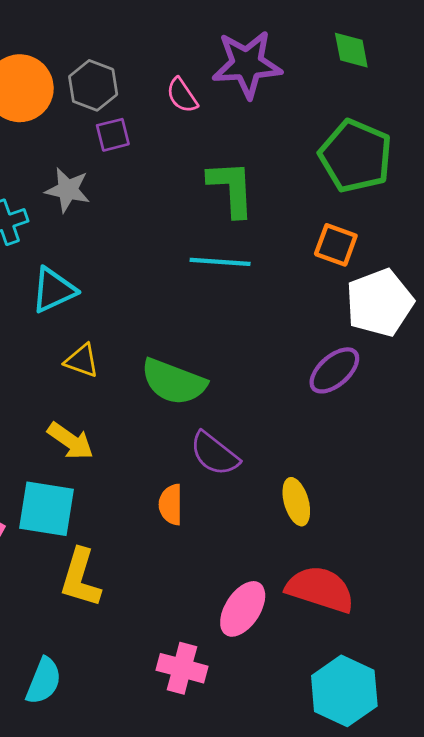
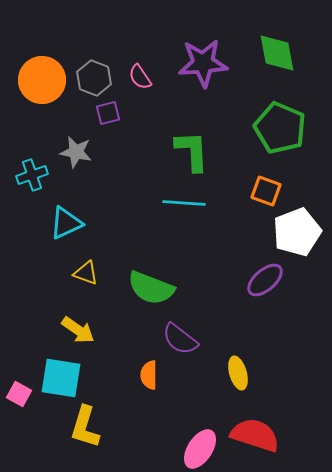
green diamond: (351, 50) -> (277, 53), size x1.4
pink semicircle: (182, 95) -> (140, 77), moved

